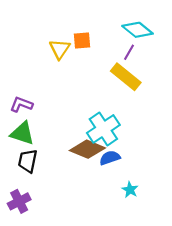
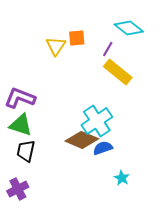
purple line: (129, 52) -> (108, 49), moved
purple L-shape: (21, 104) -> (20, 98), size x1.4

